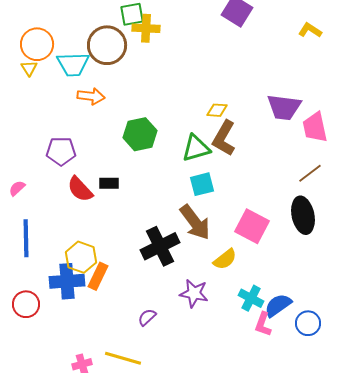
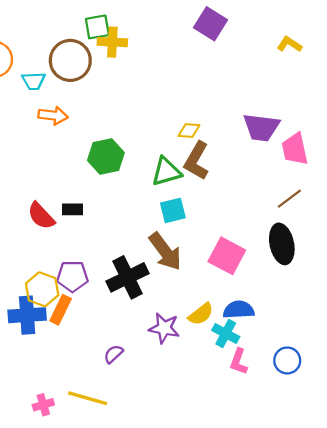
cyan trapezoid: (73, 64) -> (34, 81), size x0.7
purple pentagon: (61, 151) -> (72, 276), moved
yellow semicircle: (225, 259) -> (201, 314), moved
blue semicircle: (278, 305) -> (239, 310), moved, turned 32

